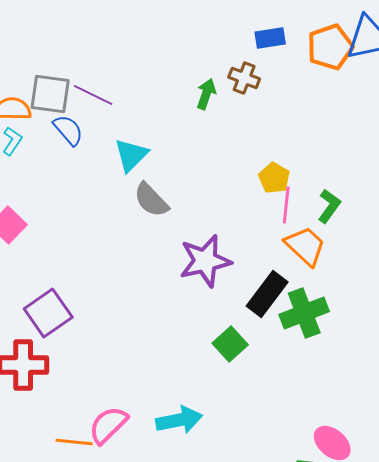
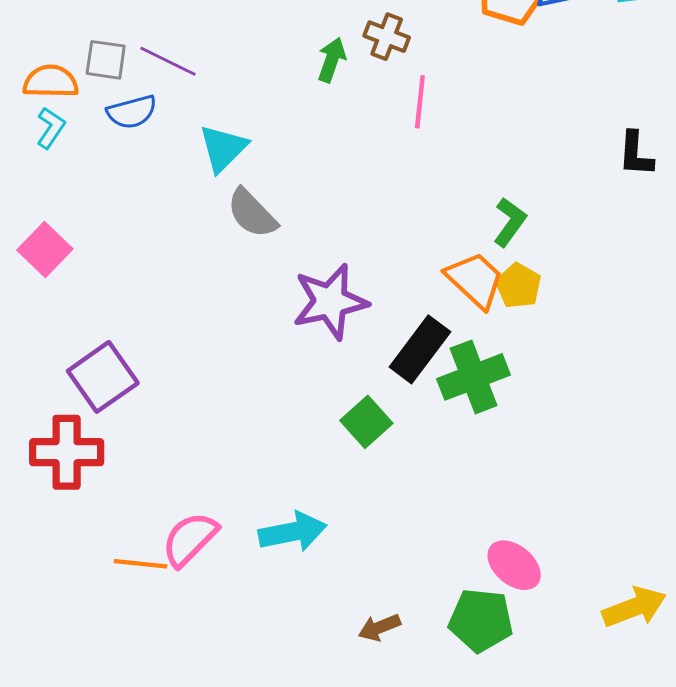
gray square: (50, 94) -> (106, 60), size x0.7
blue semicircle: (68, 130) -> (132, 112), turned 116
yellow pentagon: (274, 178) -> (518, 286), moved
pink line: (286, 205) -> (420, 102), moved

